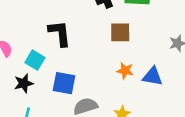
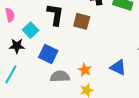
brown square: (120, 32) -> (82, 21), moved
orange star: (125, 71) -> (85, 70), moved

